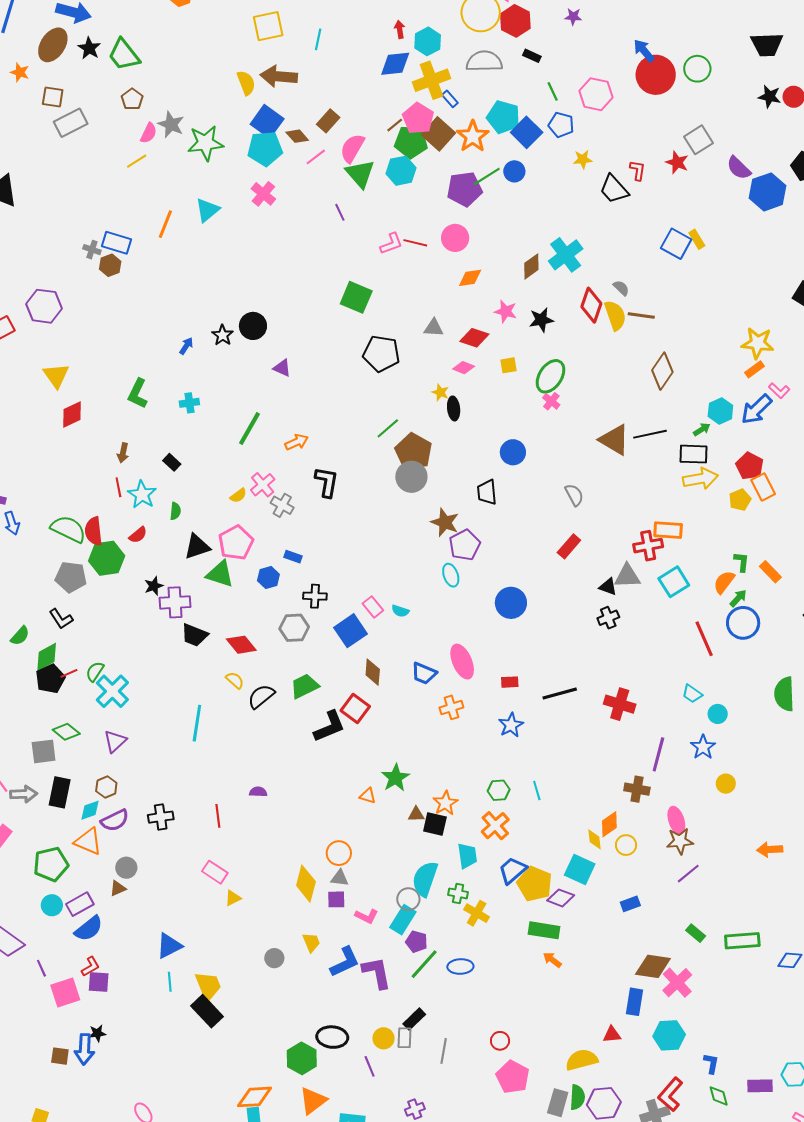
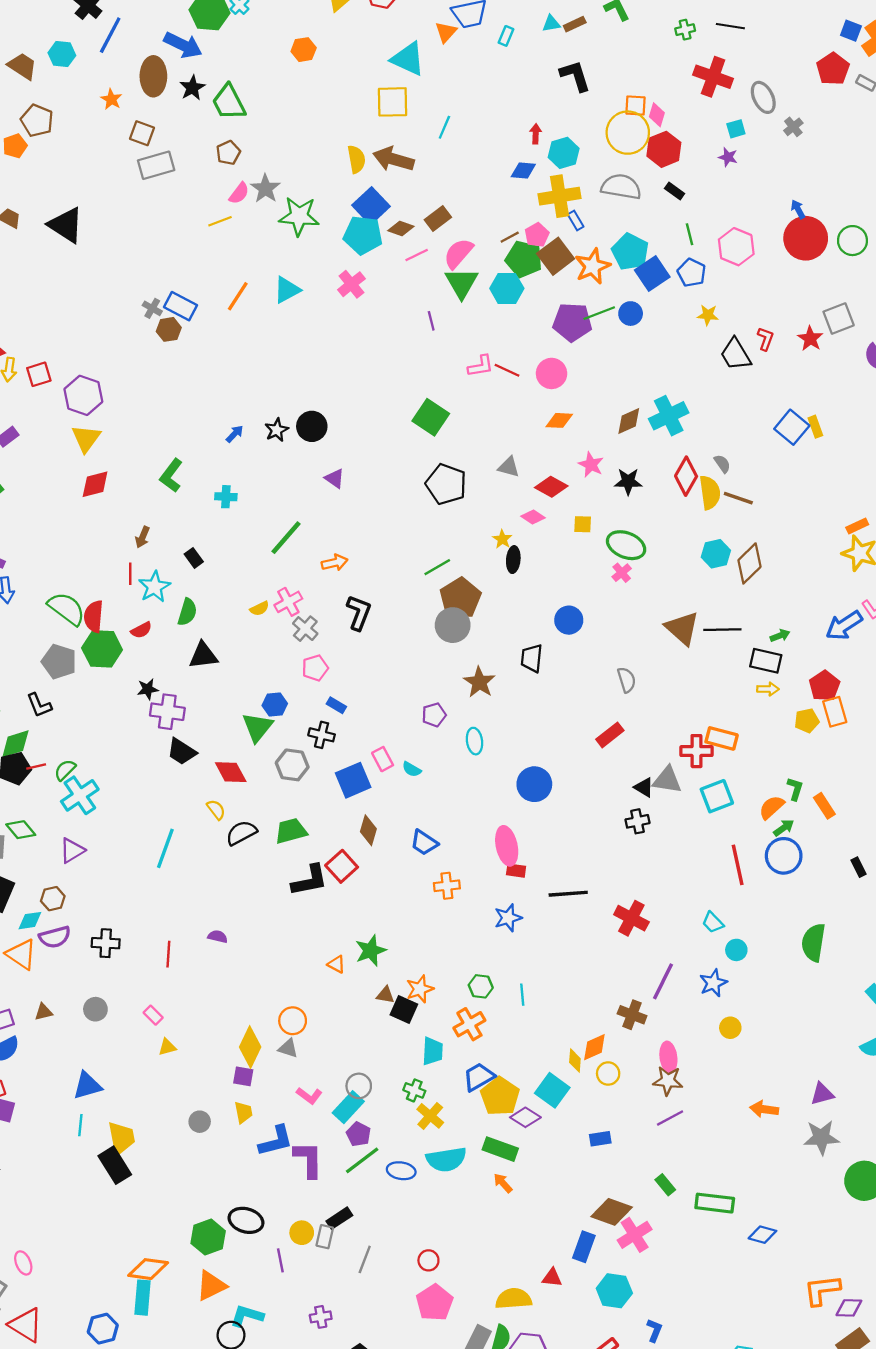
brown ellipse: (53, 45) -> (153, 76), turned -44
blue arrow: (644, 51) -> (798, 209), size x0.7
blue diamond: (395, 64) -> (523, 170), size x0.7
pink pentagon: (418, 118) -> (537, 235), size x0.7
brown diamond: (297, 136) -> (401, 229), turned -40
purple hexagon: (44, 306) -> (83, 395), moved
orange rectangle: (755, 369) -> (857, 526), moved
green ellipse: (550, 376) -> (626, 545), turned 68
cyan hexagon: (720, 411) -> (716, 554), moved
yellow arrow: (700, 479) -> (768, 689), size x0.6
green semicircle: (175, 511) -> (187, 612), size x1.4
pink pentagon: (236, 543) -> (315, 668), moved, size x0.7
purple pentagon: (465, 545) -> (434, 715), moved, size x0.7
blue rectangle: (293, 557) -> (336, 705), moved
green triangle: (220, 574) -> (257, 727), moved, turned 40
pink ellipse: (462, 662) -> (507, 846), moved
gray circle: (126, 868) -> (95, 1009), moved
pink rectangle: (215, 872) -> (153, 1015), size x0.7
cyan semicircle: (425, 879) -> (446, 1159), moved, turned -129
purple square: (336, 899) -> (243, 1076), moved

